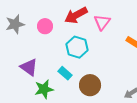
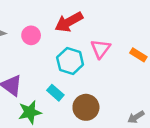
pink triangle: (102, 22) -> (101, 49), moved

